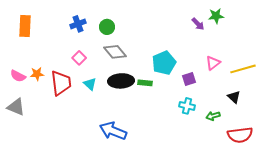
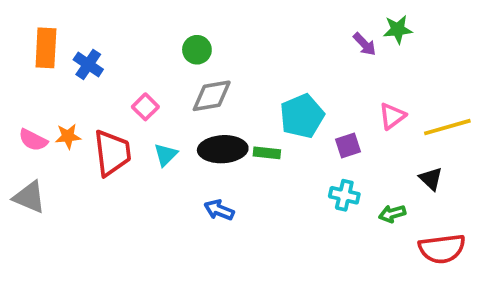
blue cross: (78, 24) -> (88, 64), moved, turned -35
gray diamond: (115, 52) -> (212, 96), turned -60
cyan triangle: (90, 84) -> (166, 155), turned 32
blue arrow: (113, 131) -> (219, 210), moved, size x0.6

